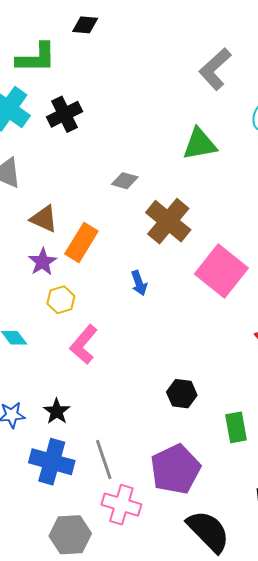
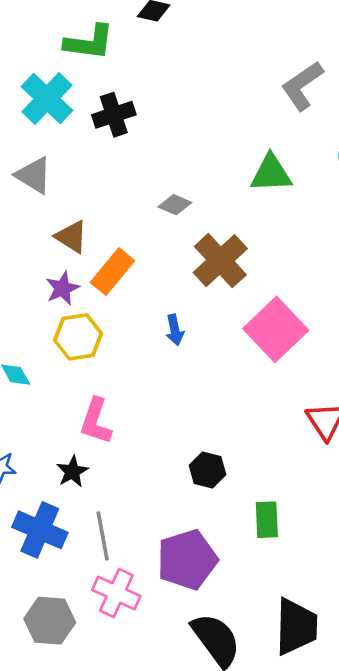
yellow hexagon: (61, 300) -> (78, 337), size x1.4
pink L-shape: (84, 345) -> (96, 421), moved, turned -30
black star: (57, 411) -> (72, 472), moved

